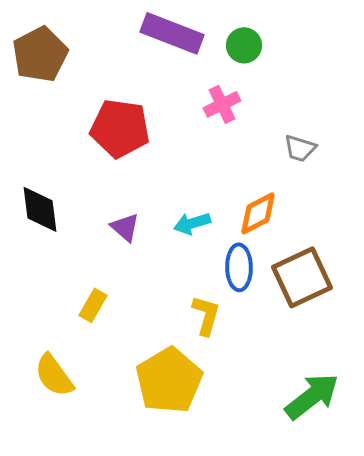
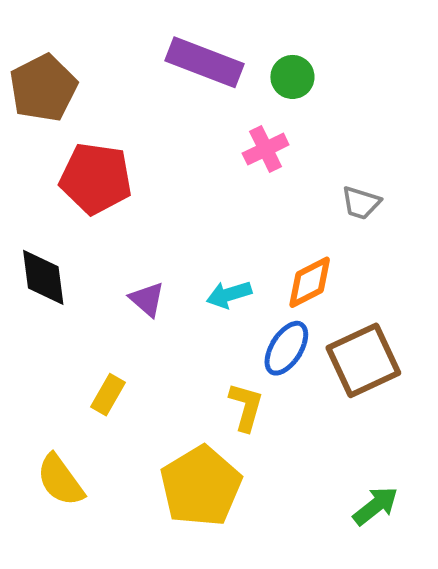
red pentagon: (120, 128) -> (96, 178), moved
blue ellipse: (239, 267) -> (286, 348), turned 33
green arrow: (312, 396) -> (376, 506), size x0.7

